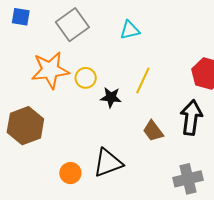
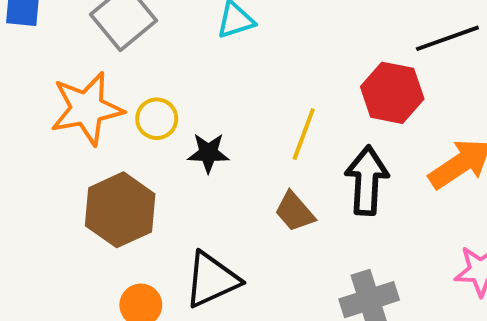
yellow line: (143, 80) -> (304, 134), moved
brown hexagon: (25, 126) -> (120, 210), moved

